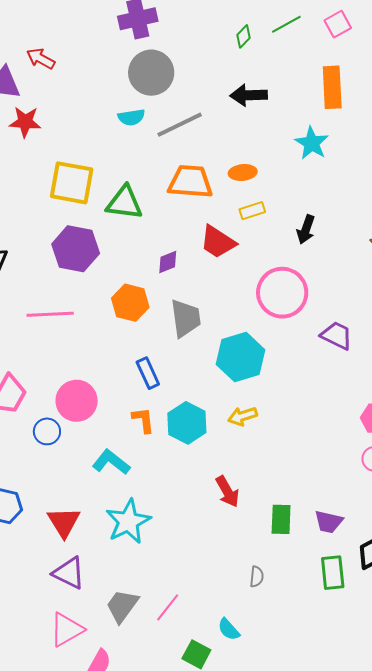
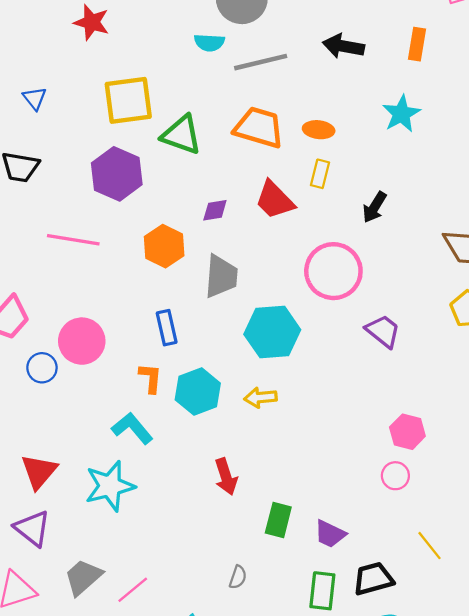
orange rectangle: (332, 87) -> (417, 44), moved, size x0.7
yellow square: (72, 183) -> (128, 100), turned -30
yellow rectangle: (252, 211) -> (320, 174), turned -70
cyan L-shape: (111, 462) -> (132, 428), moved

